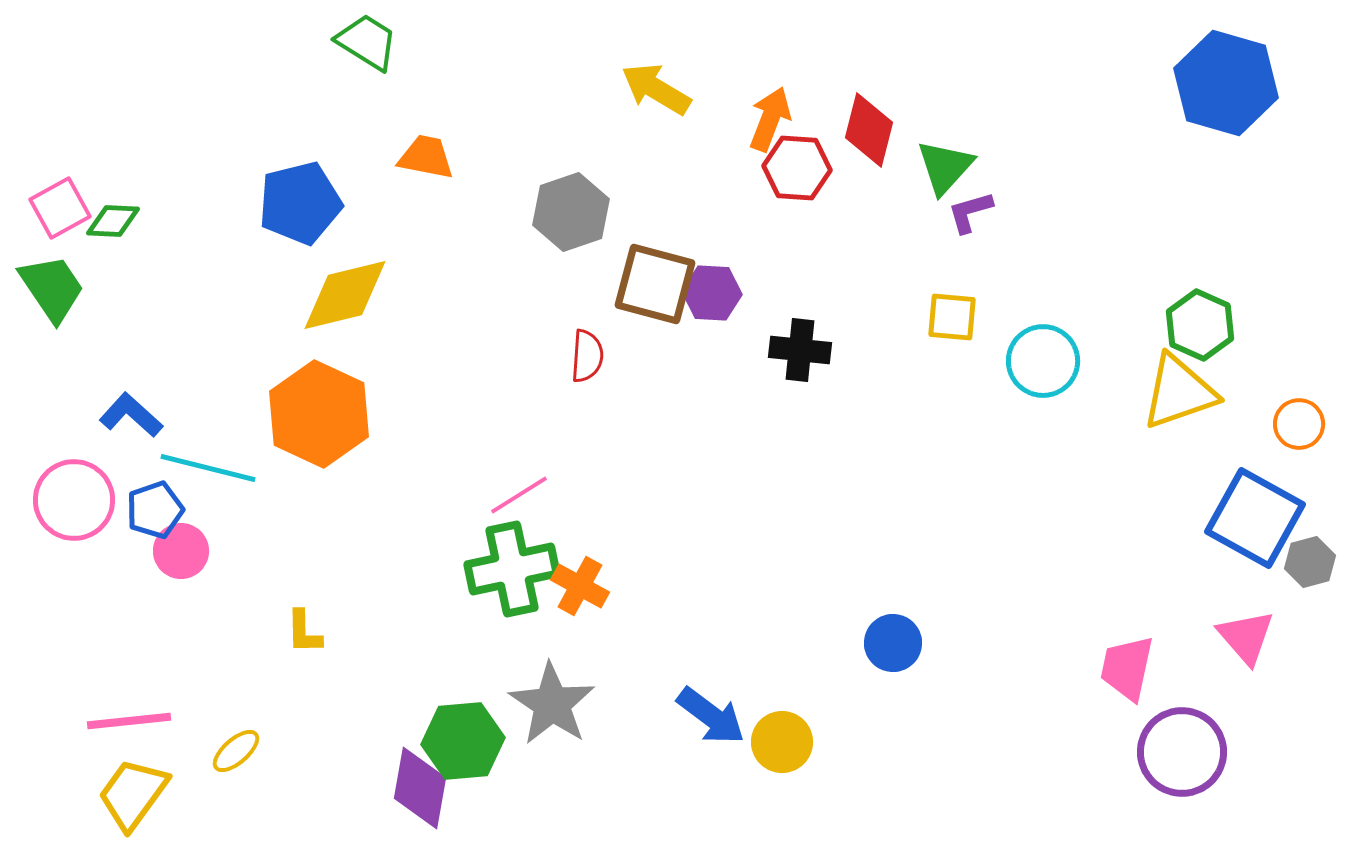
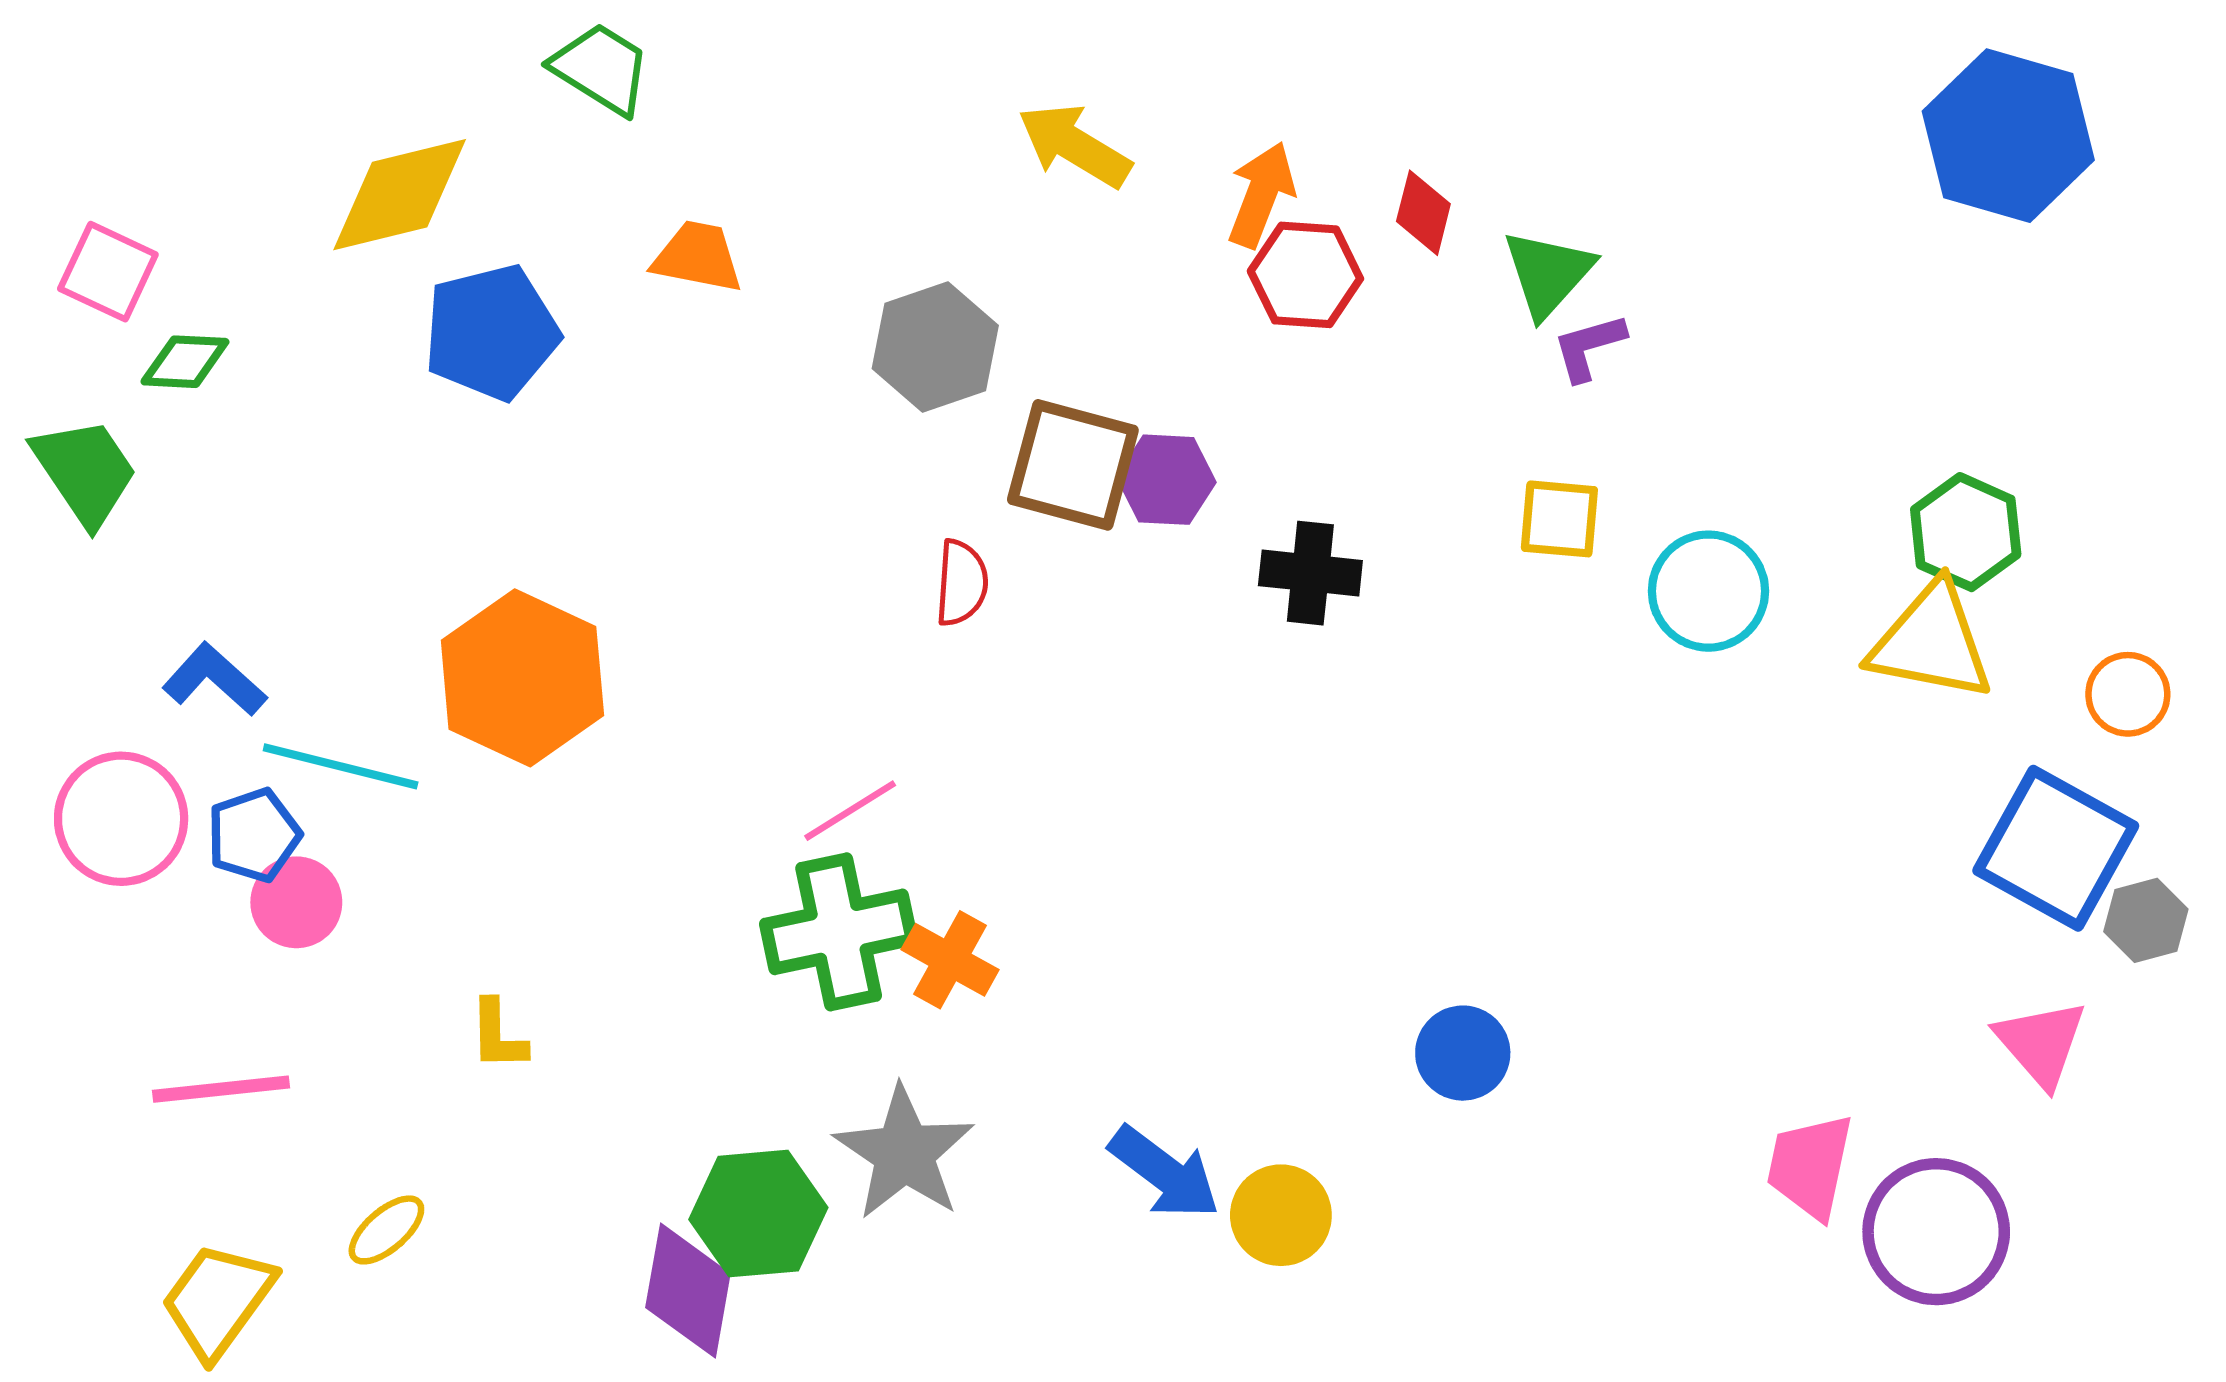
red diamond: (869, 130) -> (1423, 213), size x0.7
pink square: (60, 208) -> (108, 272), moved, turned -36
yellow diamond: (345, 295) -> (400, 195), moved
yellow triangle: (1179, 392) -> (1931, 642), turned 30
pink trapezoid: (1127, 668) -> (1810, 1166), moved
pink line: (129, 721) -> (221, 1089), moved

